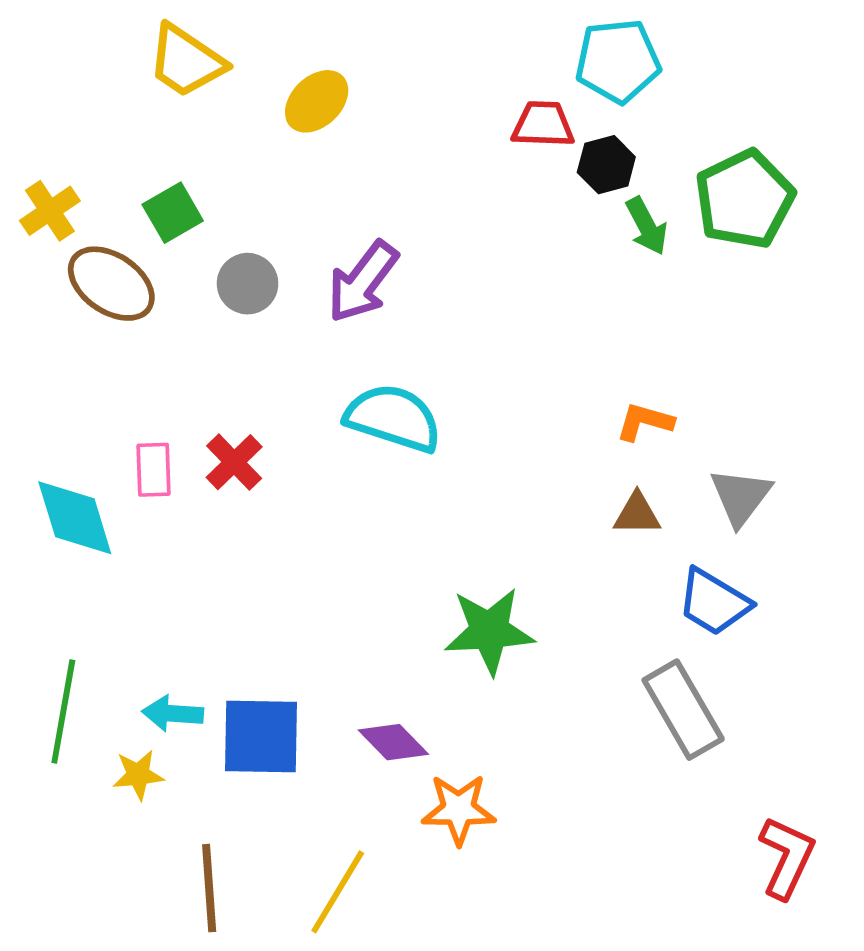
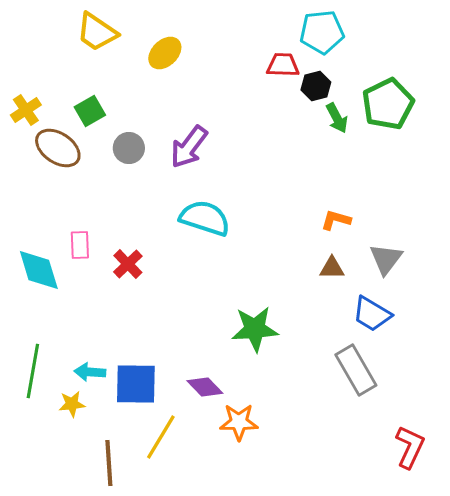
red cross: (234, 462) -> (128, 264), moved
yellow line: (338, 892) -> (161, 437), moved

